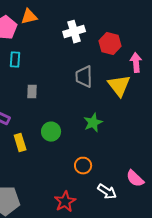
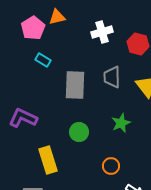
cyan rectangle: (15, 60) -> (43, 60), turned -63
gray rectangle: (32, 92) -> (75, 85), moved, size x2.0
yellow rectangle: (20, 143) -> (48, 160), moved, size x1.5

